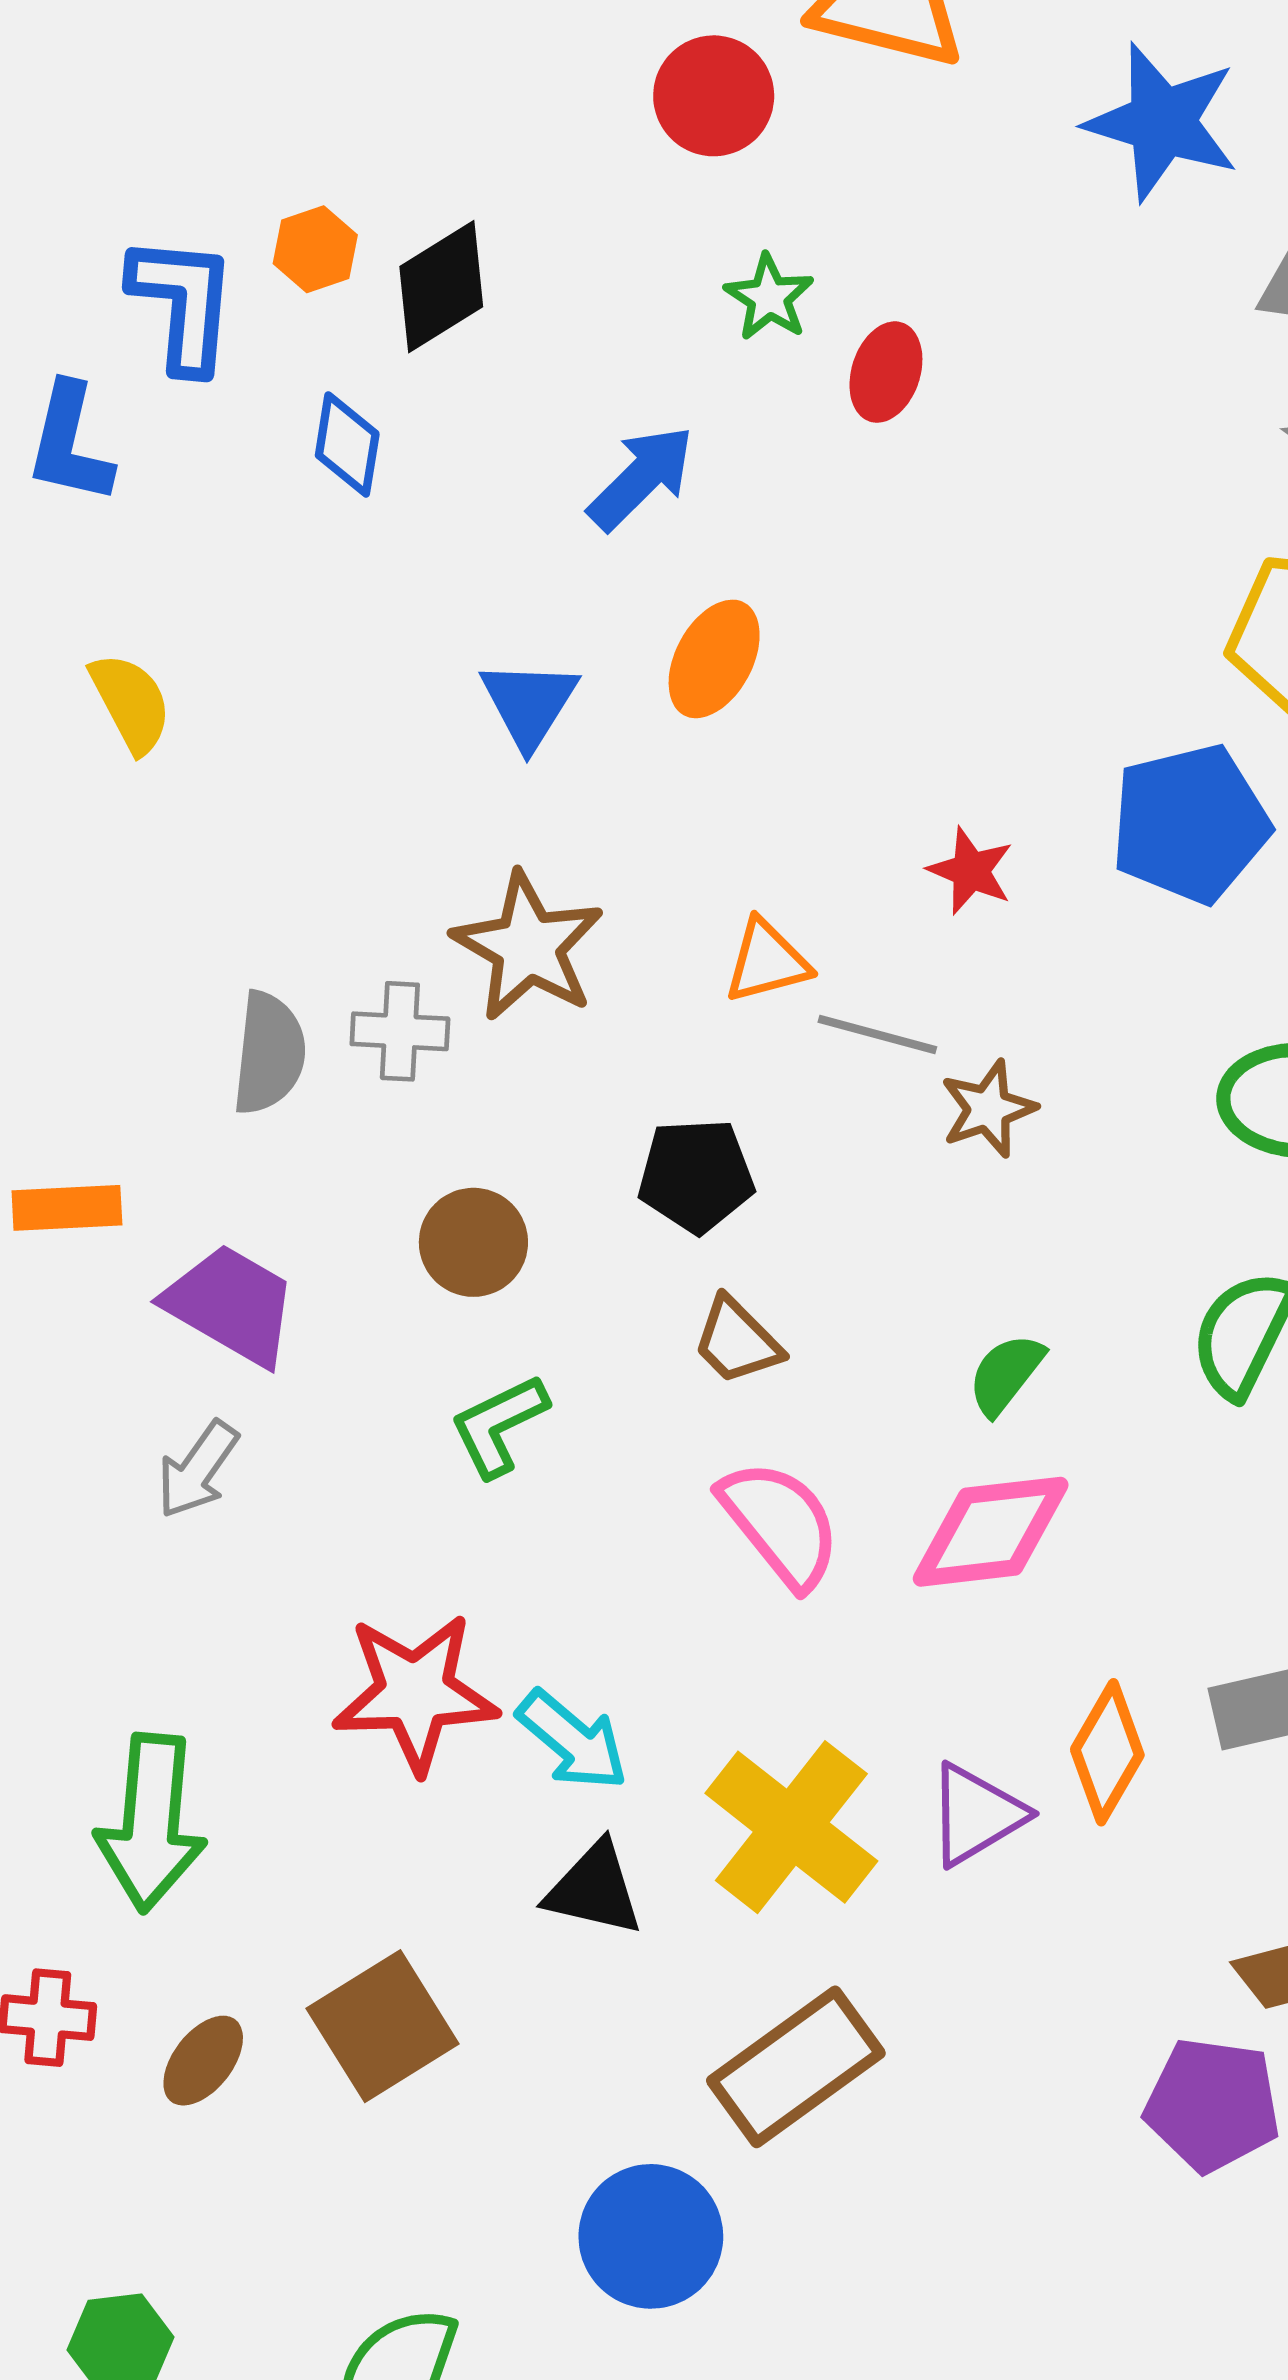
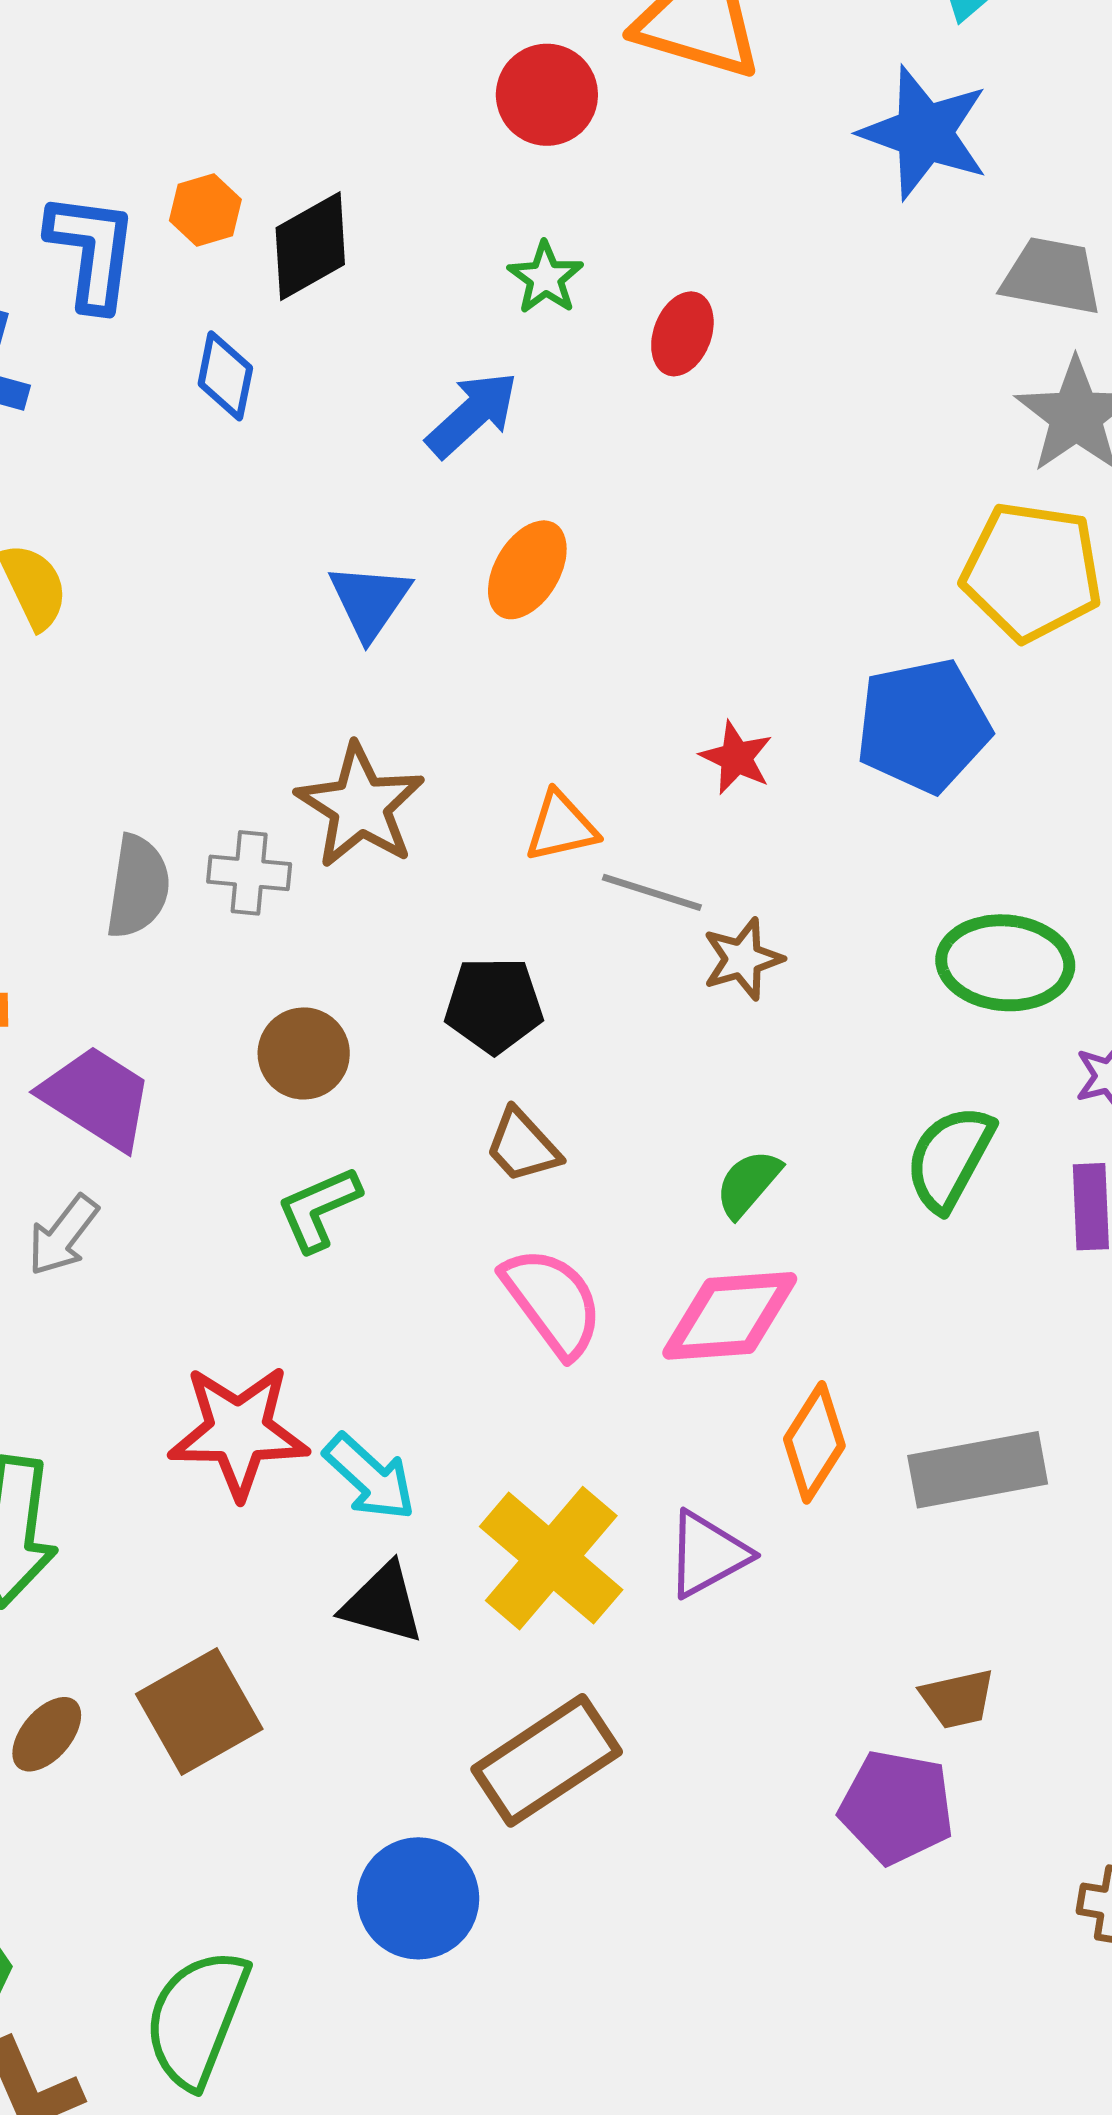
green star: (769, 297) -> (545, 278), moved
orange diamond: (1107, 1752) -> (814, 1442), moved

